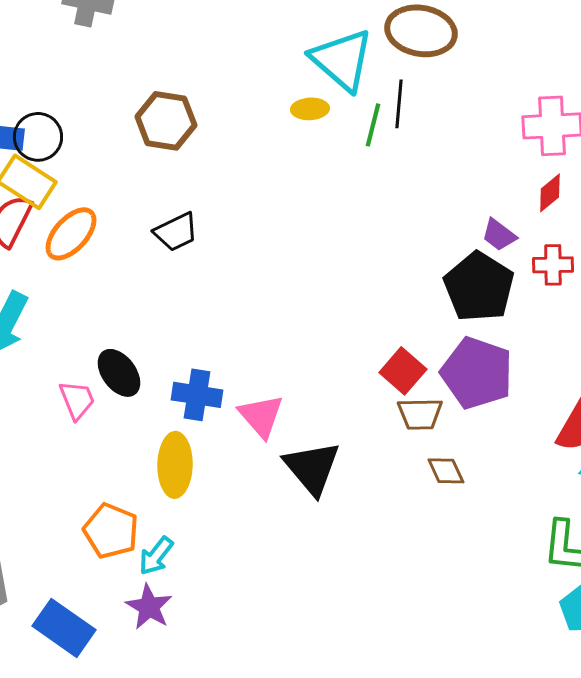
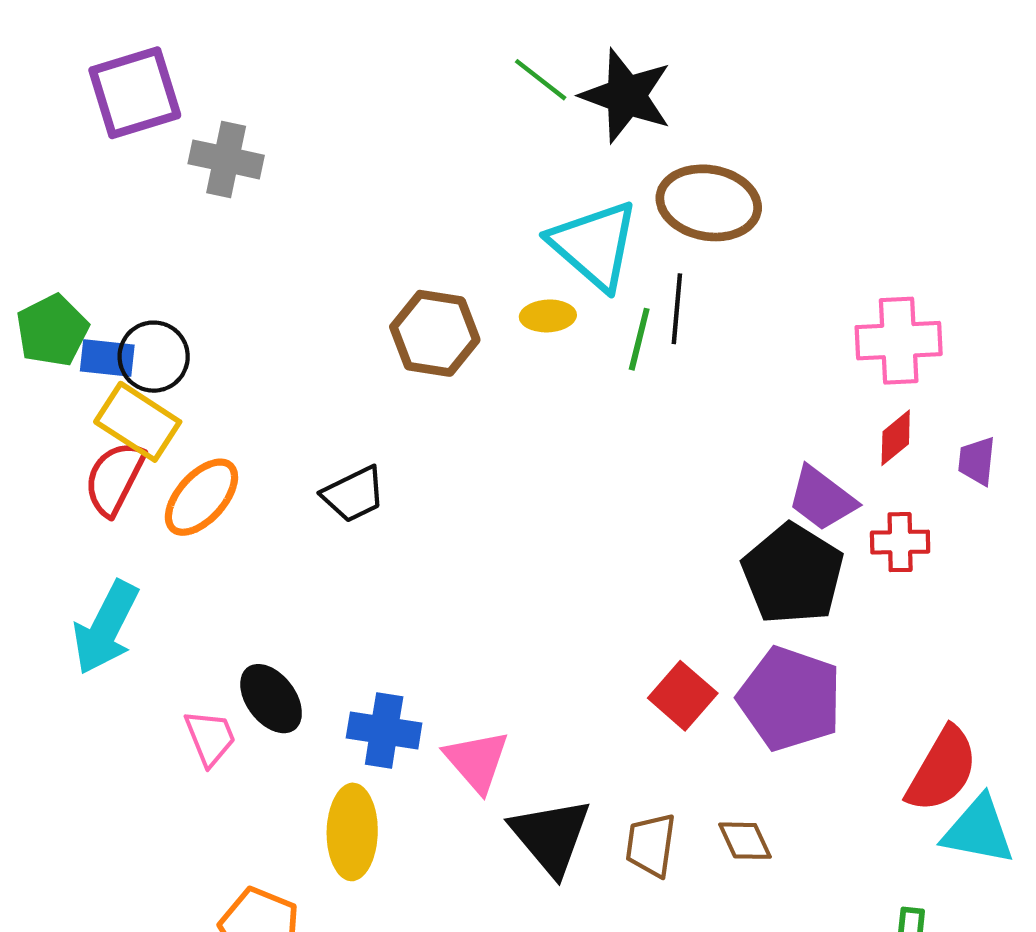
brown hexagon: (166, 121) -> (435, 333), moved
purple trapezoid: (499, 235) -> (822, 499), size x1.4
brown trapezoid: (420, 414) -> (651, 845), moved, turned 99

